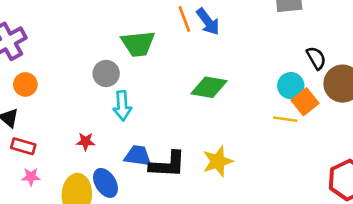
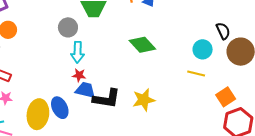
green diamond: (209, 87) -> (142, 45), turned 32
orange square: (305, 102) -> (226, 97), moved
red star: (86, 142) -> (79, 75), moved

